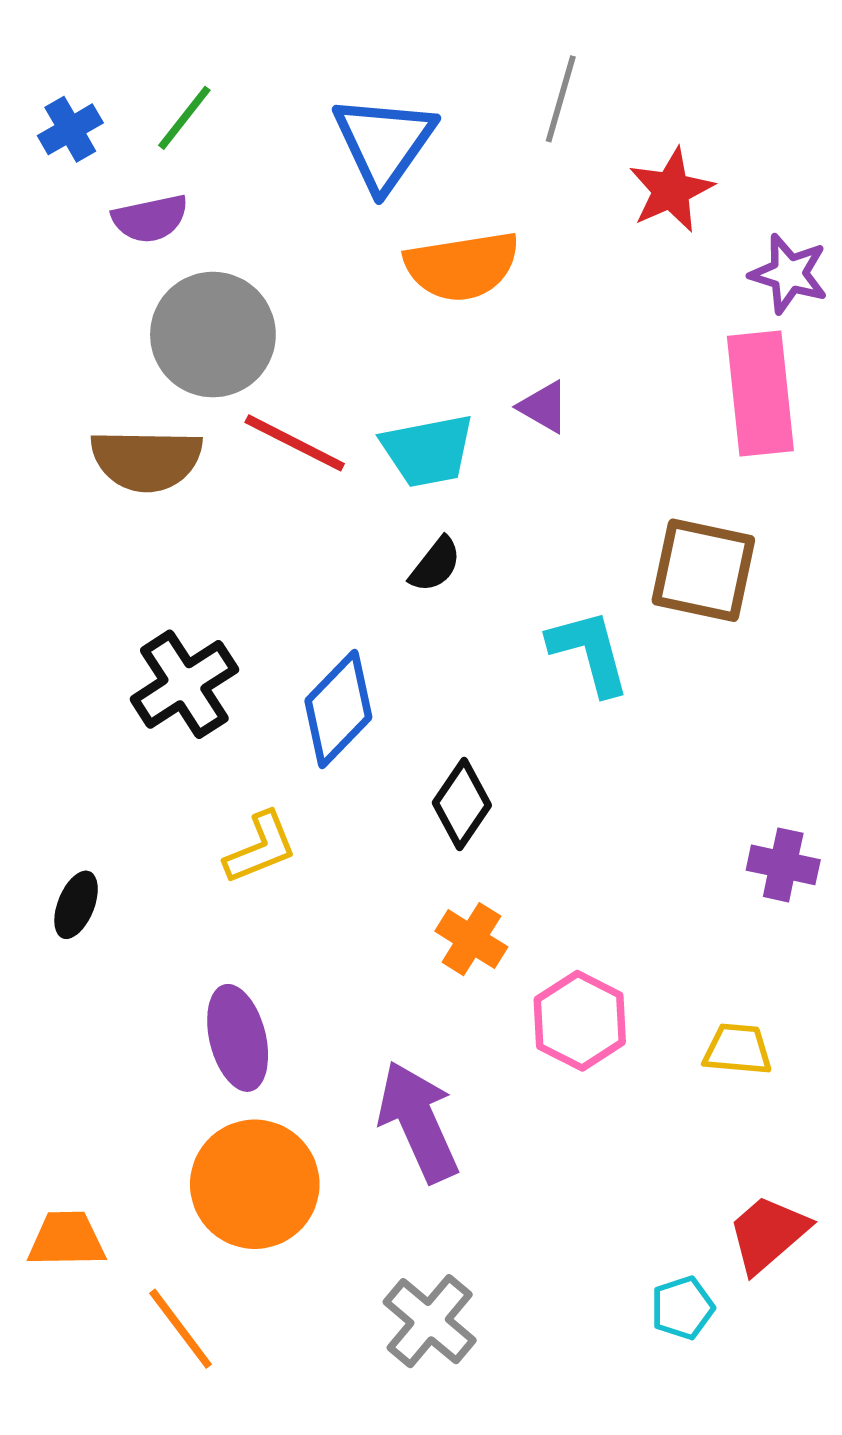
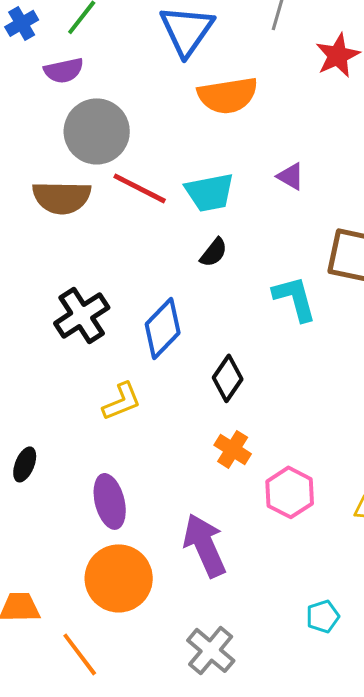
purple triangle: (544, 407) -> (291, 176), moved
black ellipse: (76, 905) -> (25, 464), moved
cyan pentagon: (682, 1308) -> (323, 616), moved

